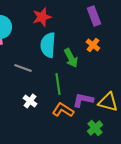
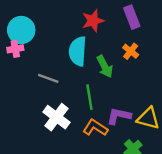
red star: (42, 17) -> (93, 21), moved
white cross: (30, 101) -> (56, 117), size x1.6

